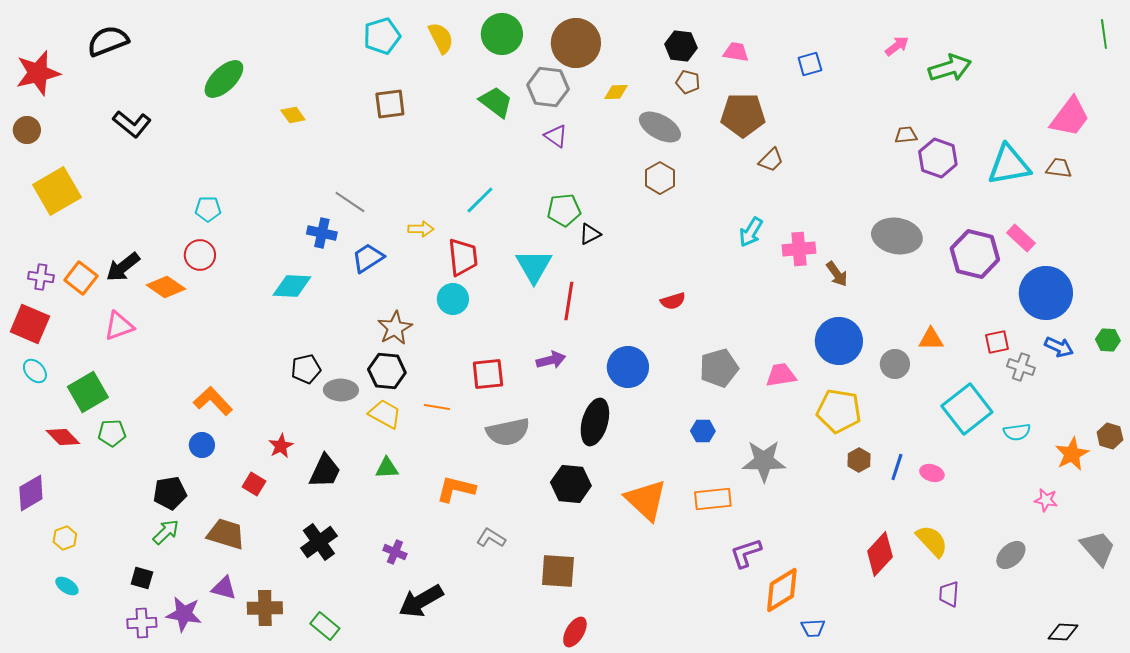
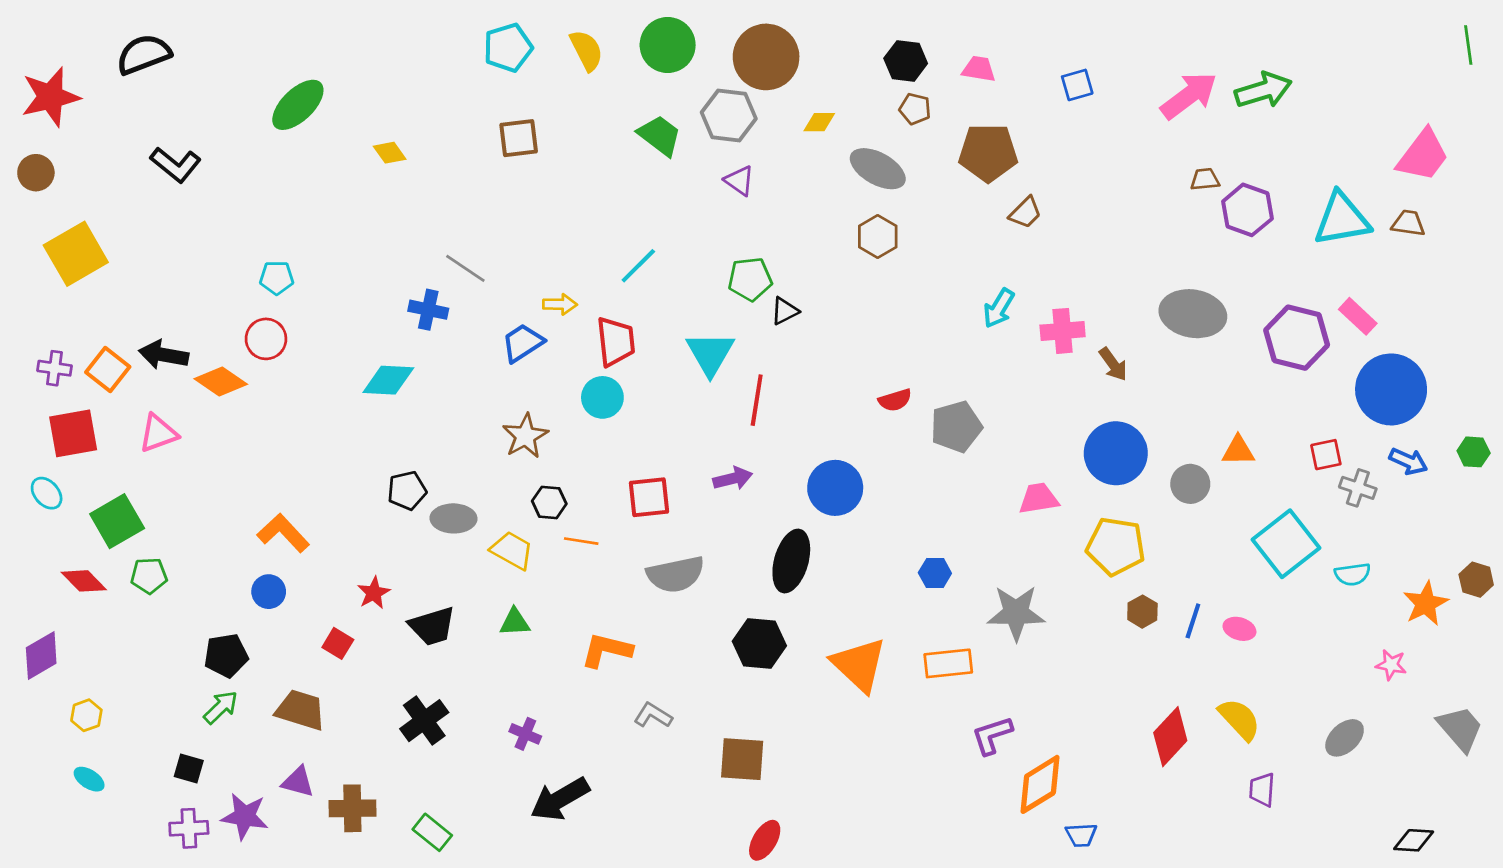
pink arrow: (897, 46) -> (1189, 96), moved, size x1.8
blue trapezoid: (368, 258) -> (523, 343), moved
black arrow: (123, 267) -> (164, 355), turned 48
red square: (30, 324) -> (73, 433), moved, turned -33
gray pentagon: (719, 368) -> (956, 427), moved
black hexagon: (387, 371) -> (549, 502), moved, size x0.7
black trapezoid: (325, 471) -> (432, 626), turned 48

